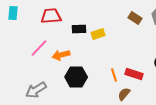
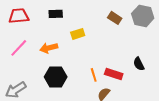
red trapezoid: (51, 16) -> (19, 16), moved
black rectangle: (79, 29) -> (56, 14), moved
orange arrow: (61, 55) -> (49, 48), moved

